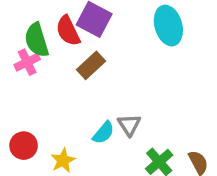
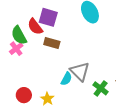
brown rectangle: (91, 65) -> (52, 43), turned 70
gray triangle: (129, 125) -> (80, 71), size x1.5

